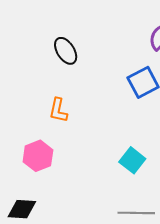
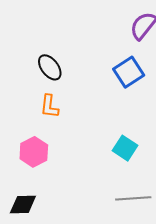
black ellipse: (66, 51) -> (50, 67), moved

